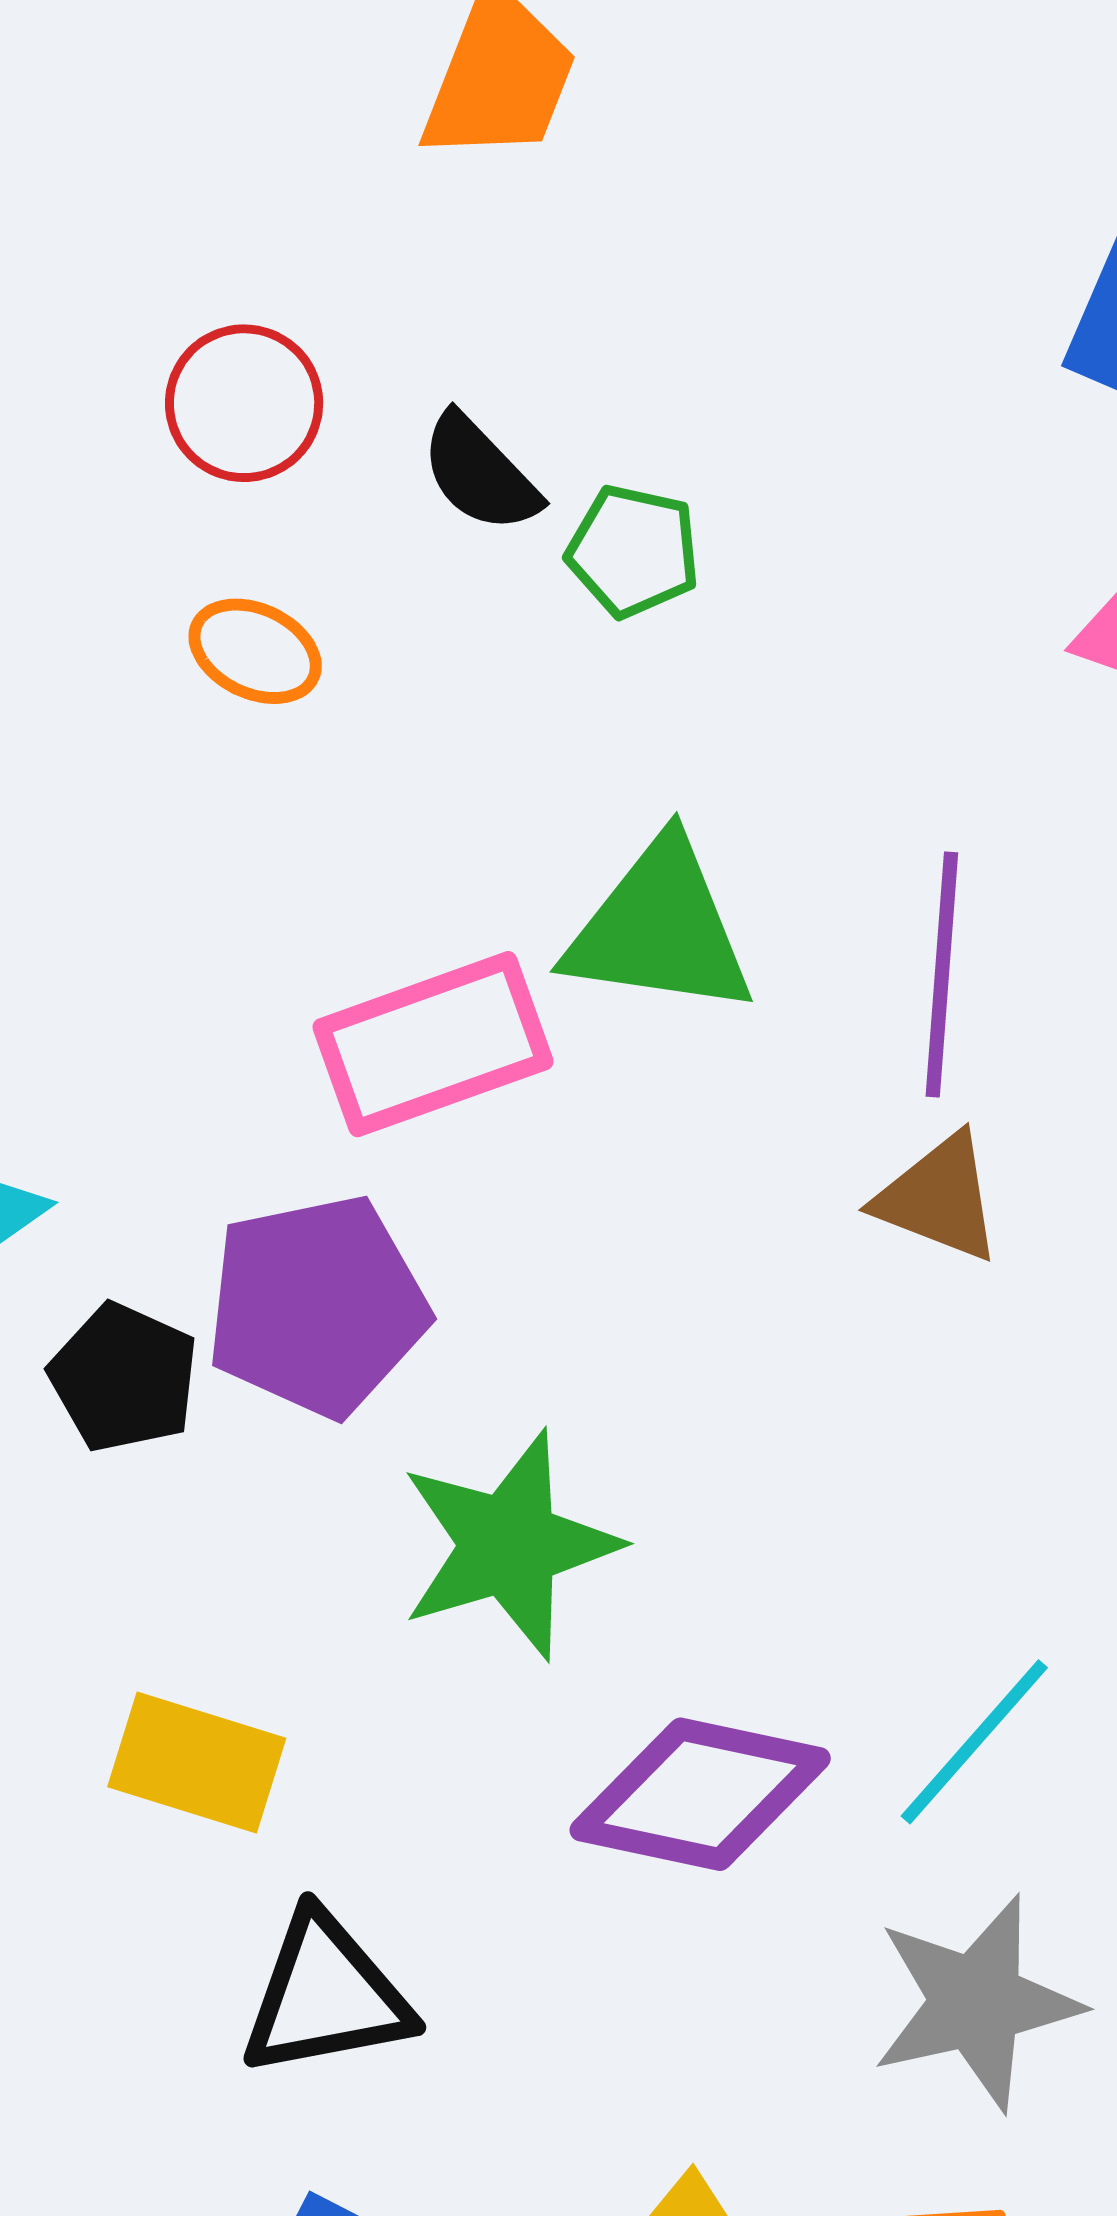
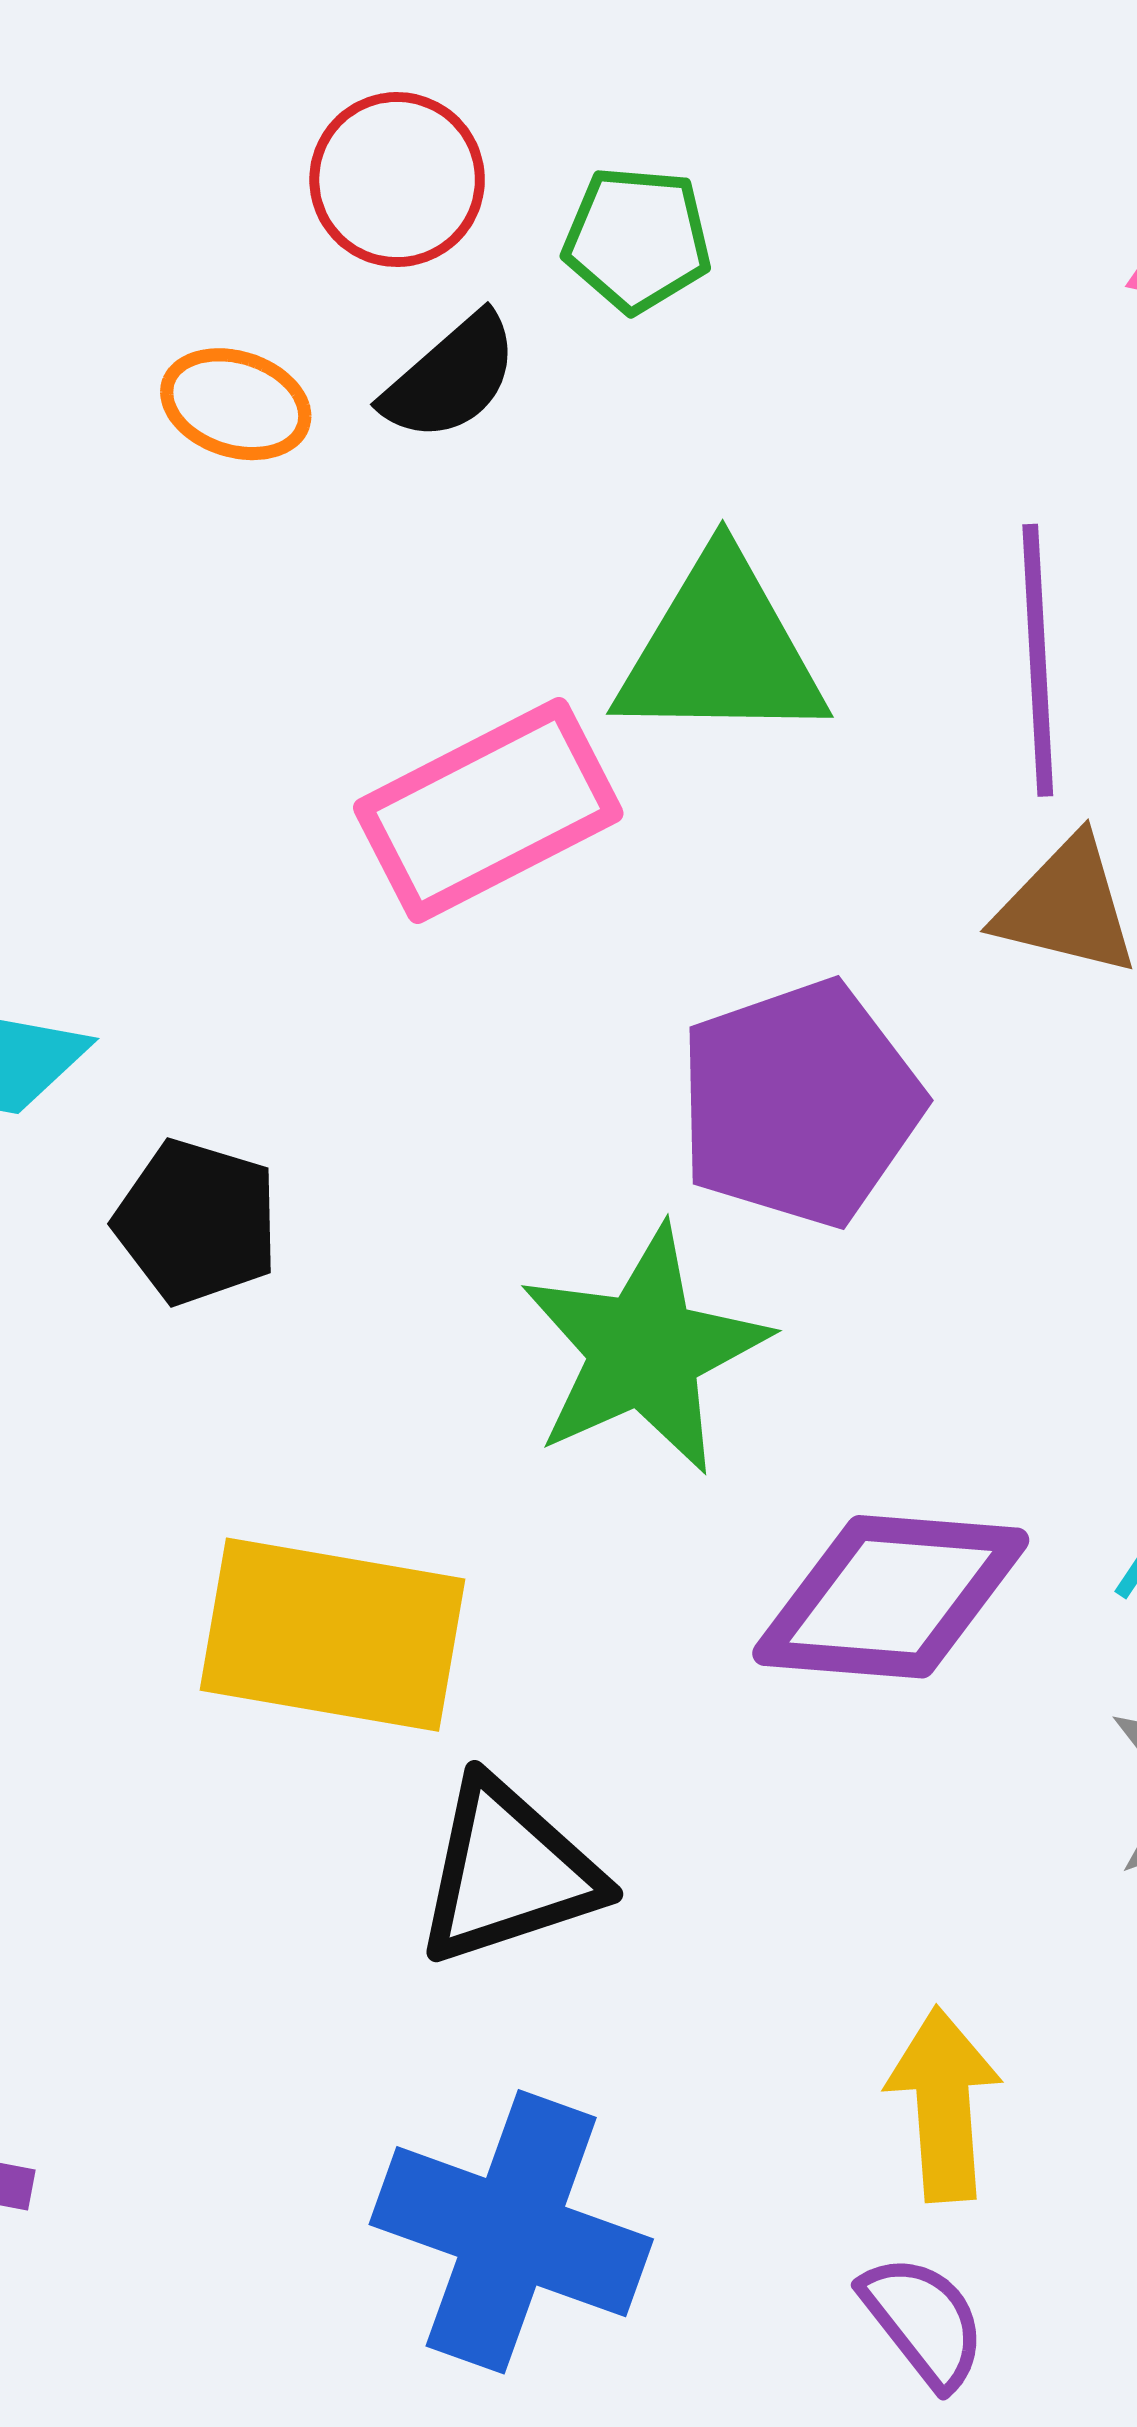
red circle: (244, 403) -> (397, 180), moved
black semicircle: (480, 473) -> (451, 378), moved, turned -80
purple pentagon: (317, 1306) -> (800, 1103), moved
yellow rectangle: (197, 1762) -> (332, 1635), size x1.4

